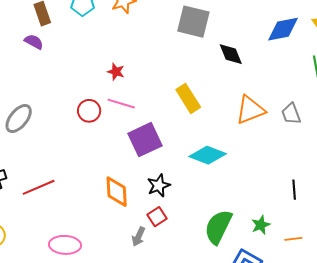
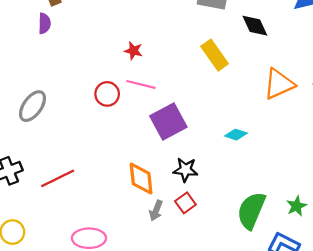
purple semicircle: (34, 42) -> (44, 23), turned 66
yellow rectangle: (188, 98) -> (215, 55), moved
cyan diamond: (208, 155) -> (236, 135), size x0.6
black star: (159, 186) -> (186, 170), turned 30
gray arrow: (139, 237) -> (156, 211), moved

